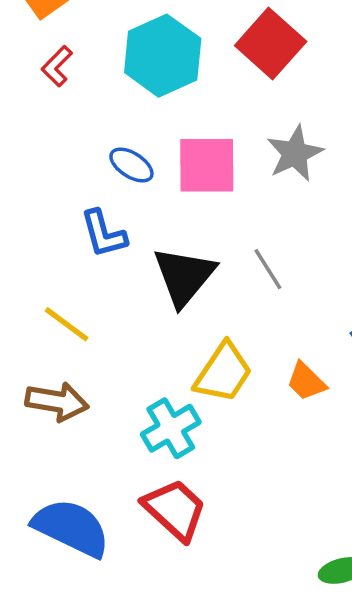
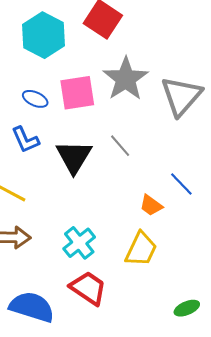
gray star: (295, 153) -> (126, 79), size x1.4
yellow trapezoid: (223, 373) -> (141, 249), moved

